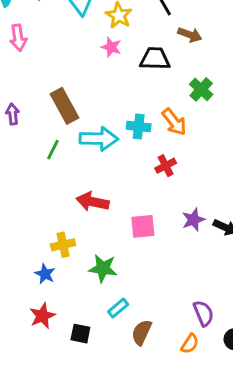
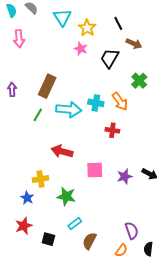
black trapezoid: (155, 59) -> (110, 58), turned -65
brown rectangle: (65, 106) -> (47, 86), turned 50
red cross: (166, 166) -> (112, 130), turned 32
purple star: (193, 220) -> (125, 176), moved

